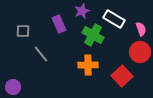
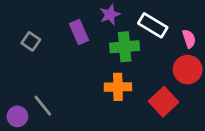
gray square: (23, 31) -> (31, 41), turned 32
green cross: (93, 35) -> (125, 47), turned -35
gray line: (41, 54) -> (43, 106), moved

